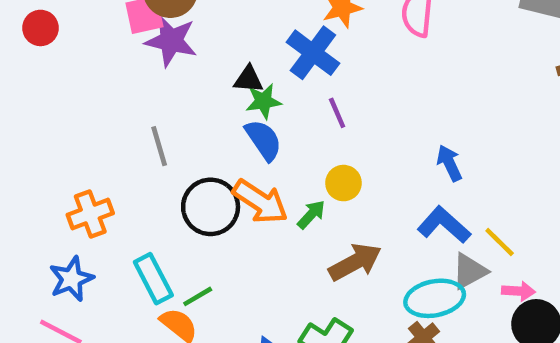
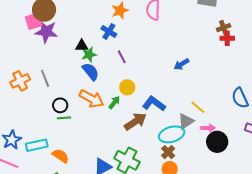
blue cross: (313, 53) -> (109, 31), size x0.7
blue arrow: (449, 163) -> (181, 64), moved, turned -91
black circle: (211, 207) -> (60, 105), moved, size x0.6
orange cross: (90, 214) -> (20, 81), moved
blue L-shape: (444, 225) -> (154, 104), moved
cyan rectangle: (153, 279) -> (37, 145), moved, turned -70
green line: (198, 296) -> (64, 118), moved, turned 32

